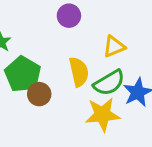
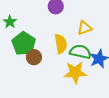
green semicircle: (109, 83) -> (80, 52), turned -140

